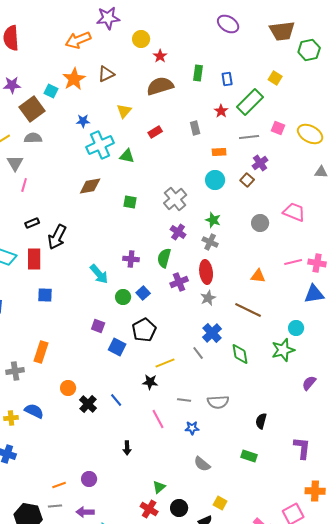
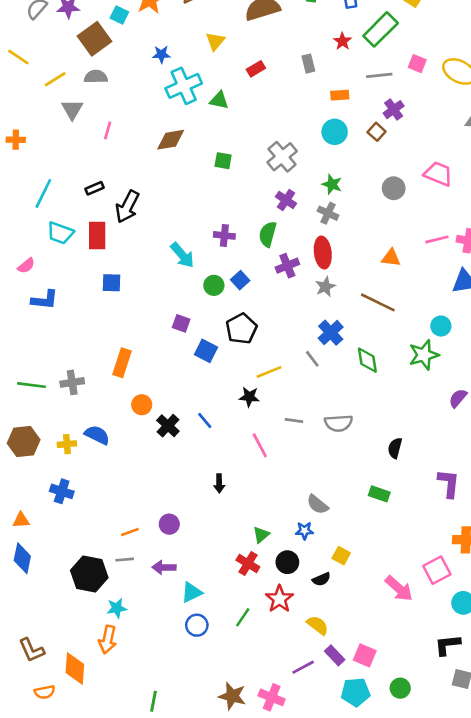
pink line: (24, 185) -> (108, 131), moved
orange rectangle: (41, 352) -> (122, 363), moved
blue star: (192, 428) -> (304, 531), moved

